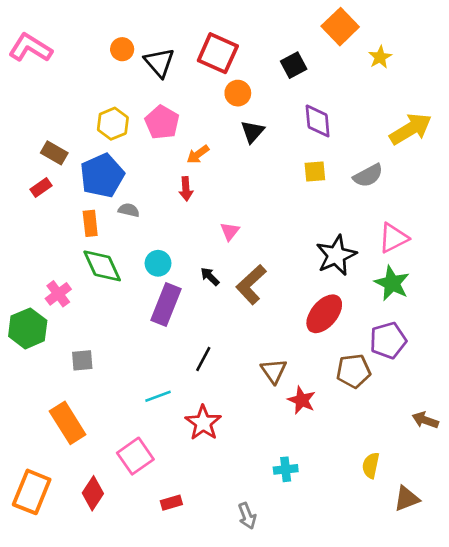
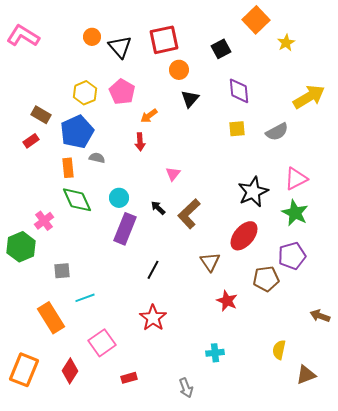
red square: (218, 53) -> (164, 40), turned -36
brown triangle: (274, 371) -> (210, 262), moved
cyan line: (158, 396) -> (85, 298), moved

